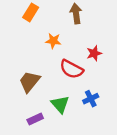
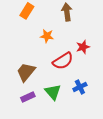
red semicircle: (71, 69) -> (63, 61), turned -60
purple rectangle: (35, 119) -> (28, 97), moved

